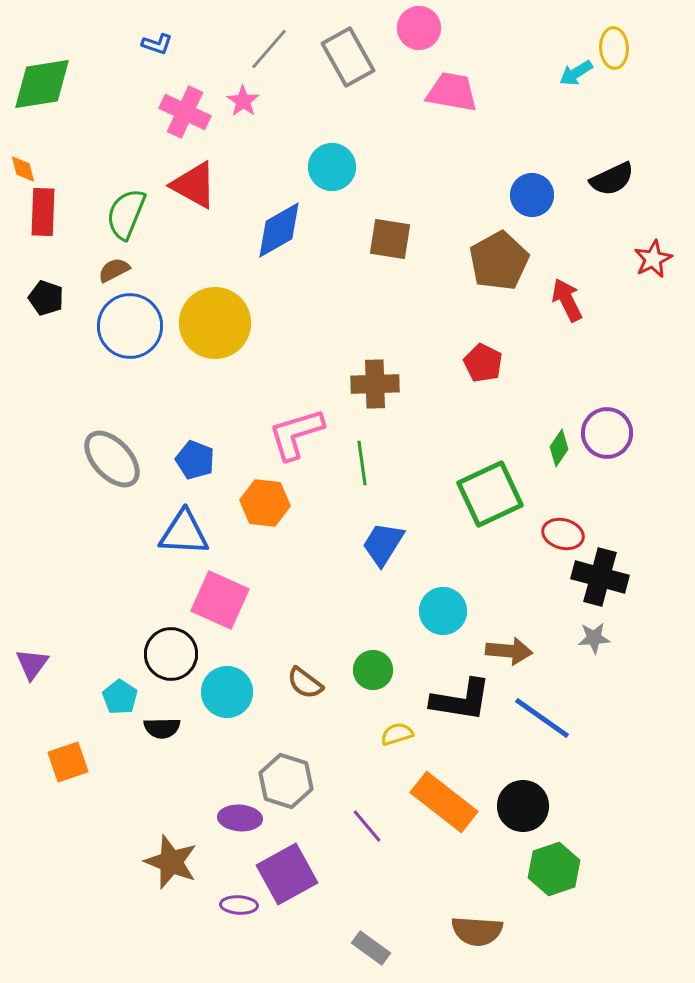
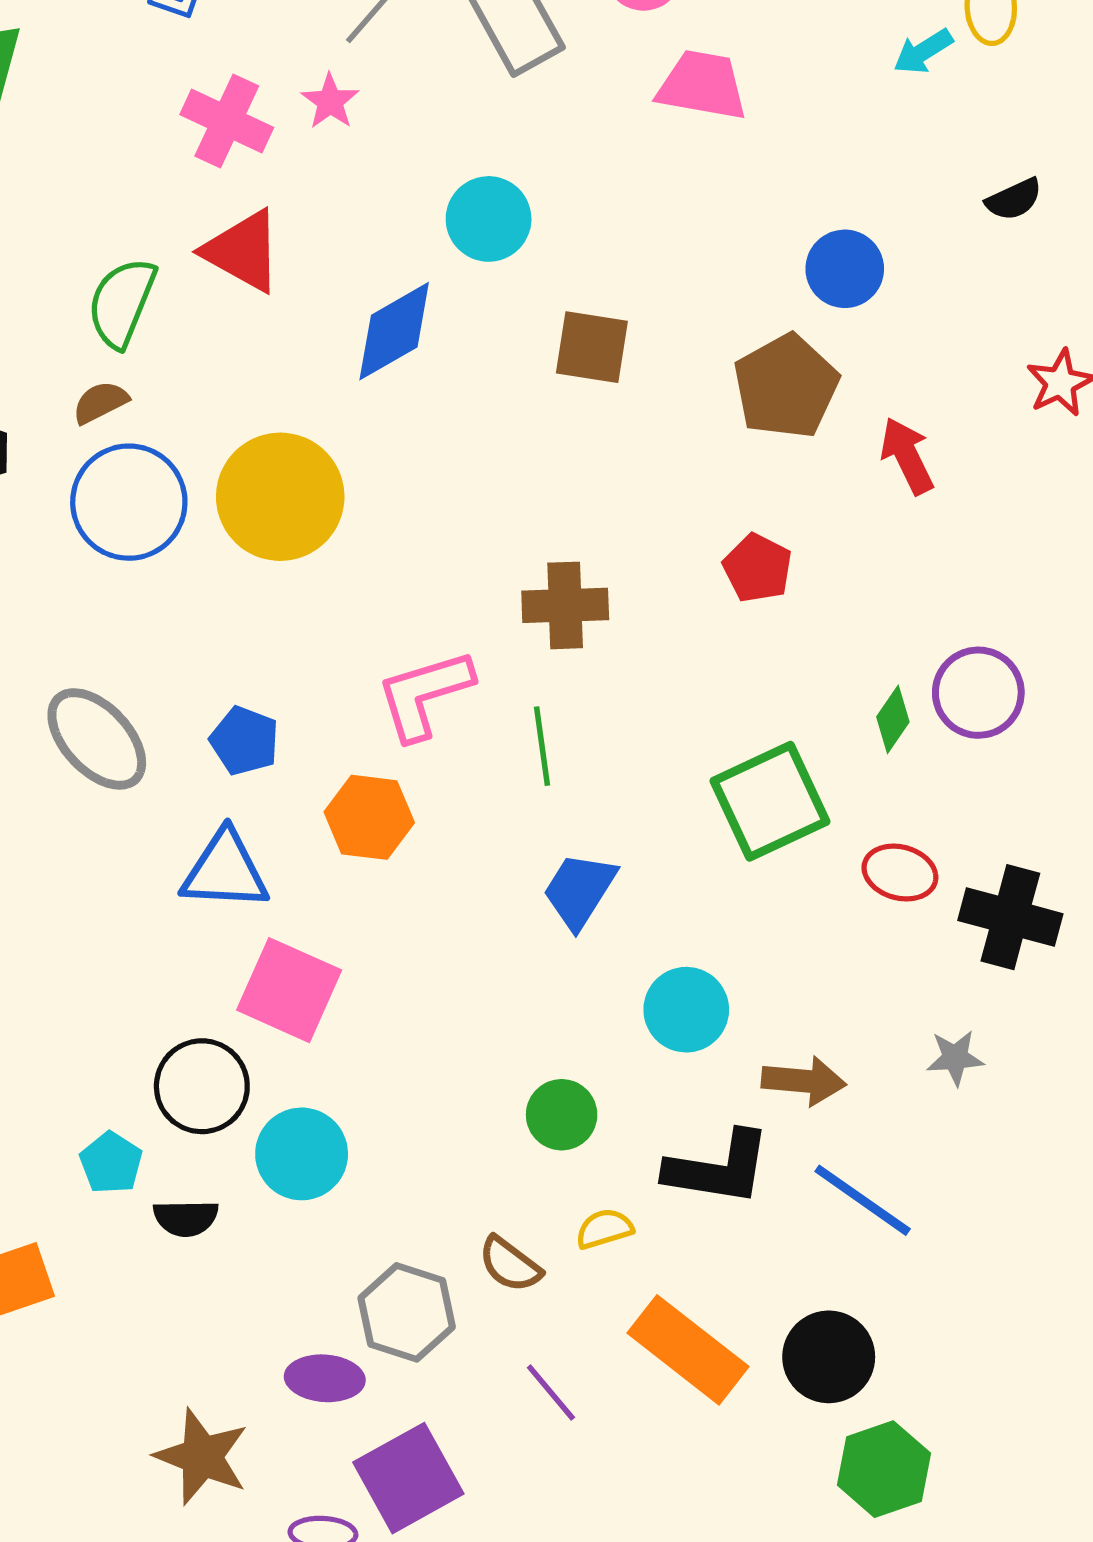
black semicircle: (612, 179) -> (1014, 199), moved, size x0.7
black cross: (600, 577) -> (1010, 917), moved
brown semicircle: (305, 683) -> (510, 1264), moved

